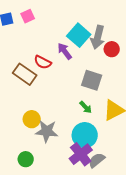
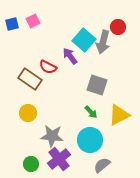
red circle: (112, 49) -> (118, 27), moved
yellow circle: (32, 119) -> (28, 113), moved
purple cross: (81, 154) -> (59, 159), moved

